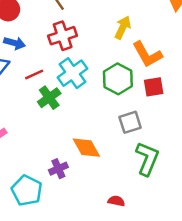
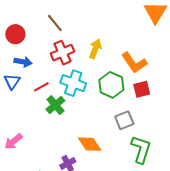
yellow arrow: (123, 27) -> (95, 49), moved
cyan cross: (73, 73) -> (73, 83), turned -30

